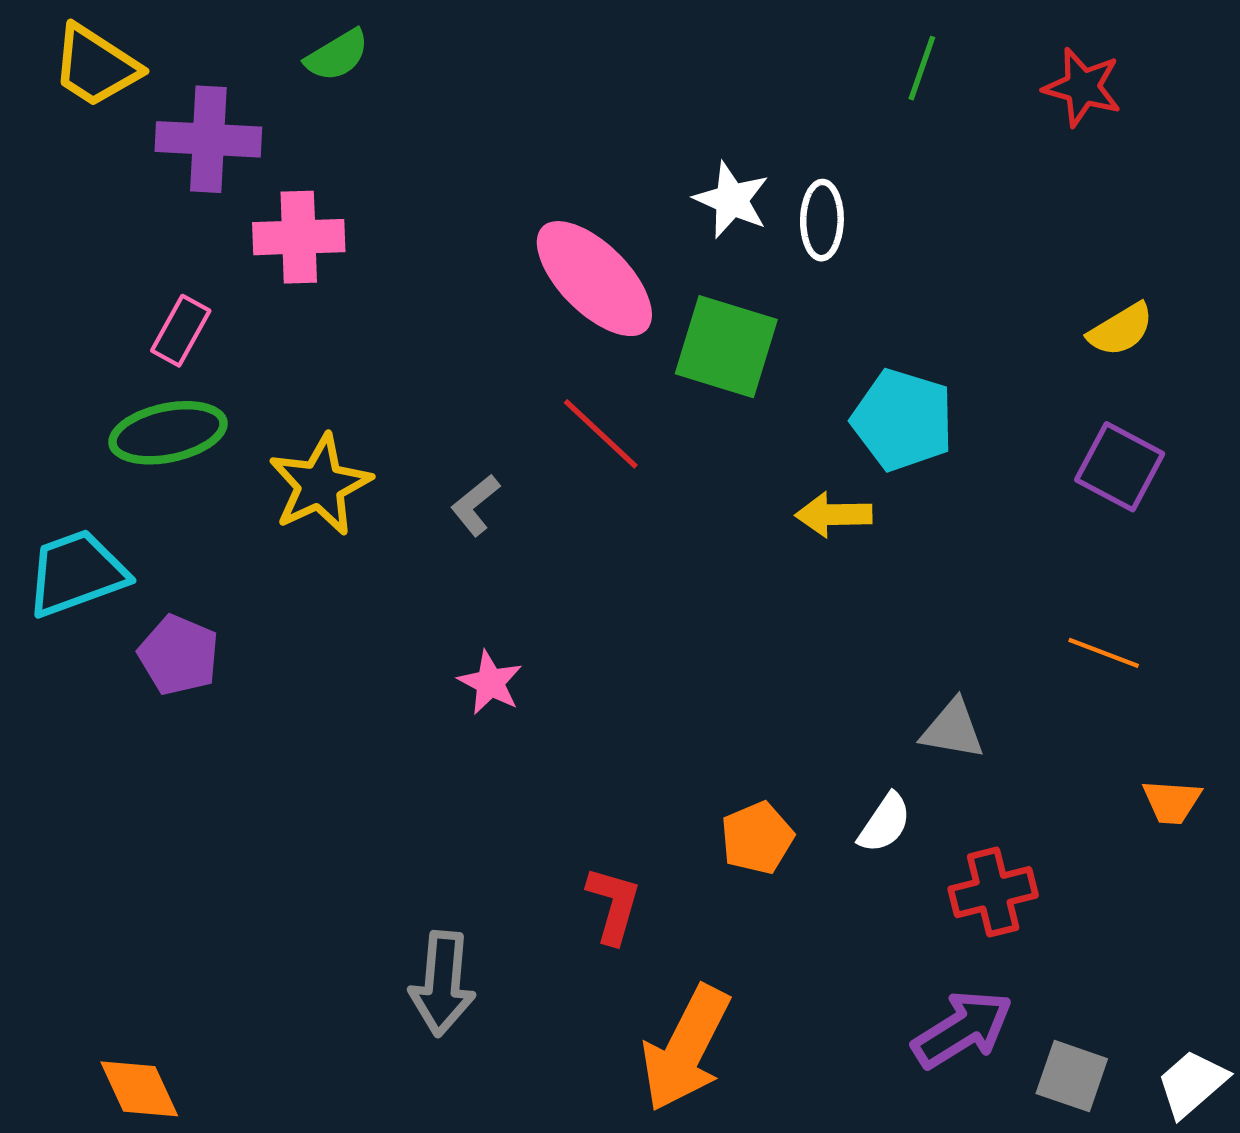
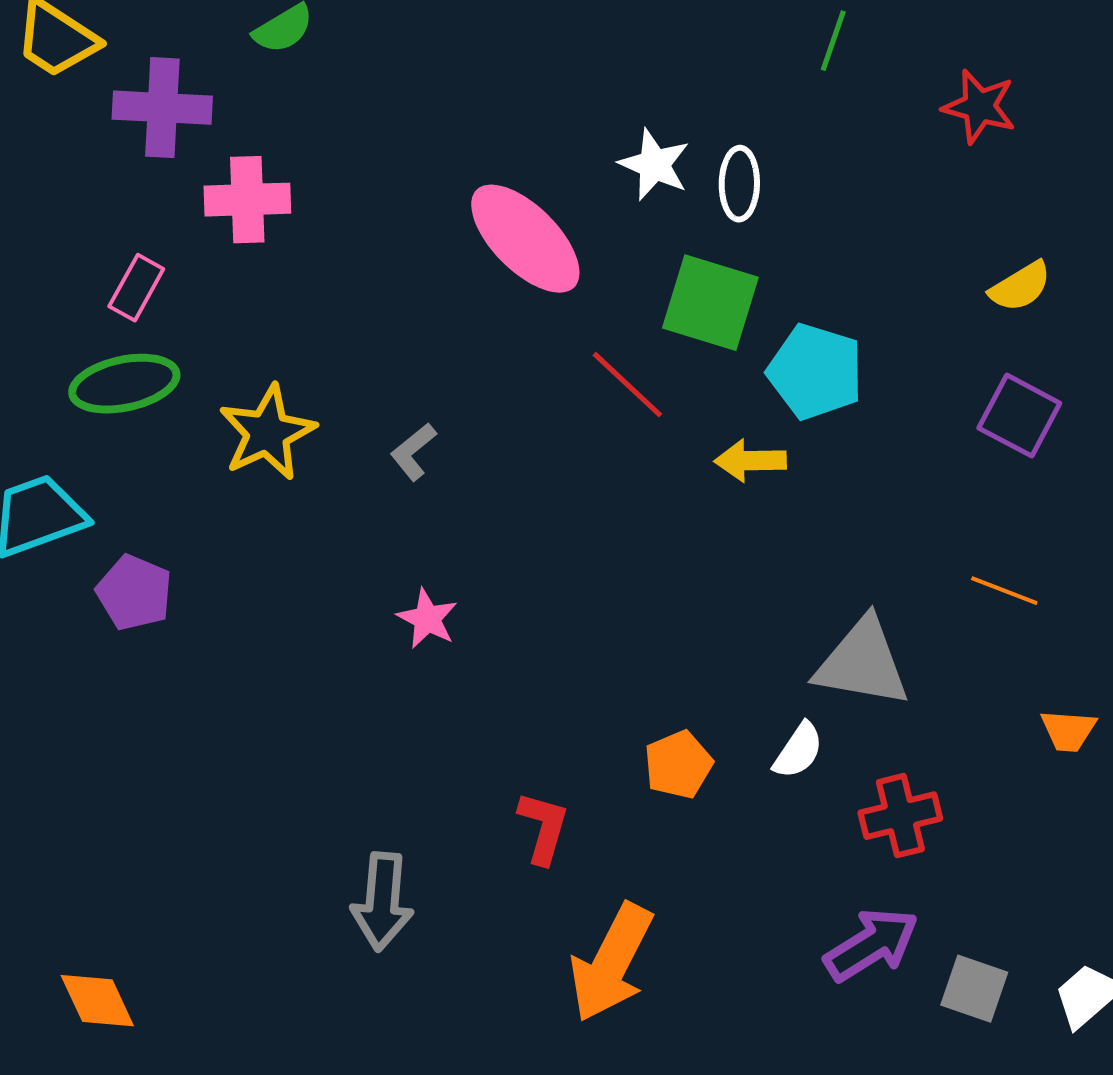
red star: (1082, 87) -> (979, 107), moved
green square: (726, 347) -> (710, 303), moved
red line: (601, 434) -> (627, 385), moved
gray triangle: (953, 729) -> (862, 663), size x1.6

